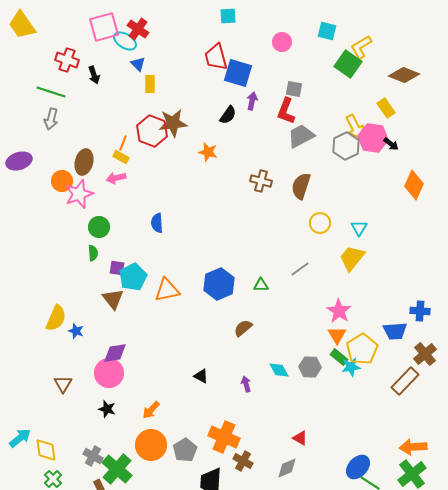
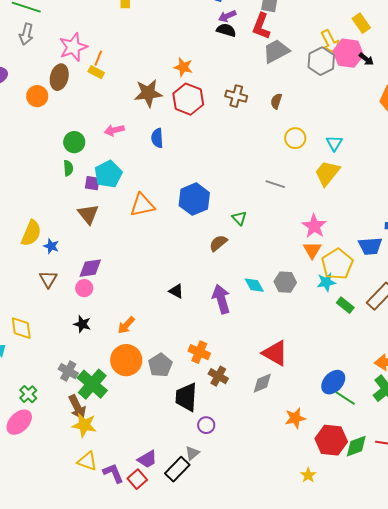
purple arrow: (252, 101) -> (227, 16), turned -126
black semicircle: (228, 115) -> (226, 30), moved, turned -108
brown star: (173, 123) -> (148, 93), moved
red hexagon: (152, 131) -> (188, 99), moved
pink arrow: (116, 178) -> (114, 130), moved
brown semicircle: (301, 186) -> (276, 101), size x0.6
pink star: (79, 194) -> (73, 47), moved
blue semicircle: (157, 223) -> (157, 138), moved
gray line: (300, 269) -> (275, 184), turned 54
cyan pentagon: (133, 277) -> (108, 174), moved
green triangle: (261, 285) -> (239, 218), moved, turned 49
green rectangle: (339, 357) -> (345, 305), moved
pink circle: (109, 373) -> (84, 288), size x0.6
brown triangle: (63, 384) -> (48, 279), moved
purple arrow: (246, 384) -> (221, 299), size x1.8
orange cross: (224, 437) -> (199, 352), size x0.7
red triangle: (300, 438) -> (275, 353), size x1.8
yellow diamond: (46, 450) -> (21, 328), moved

